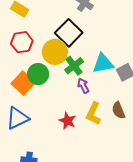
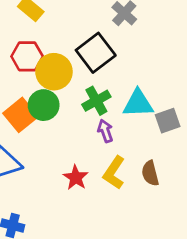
yellow circle: (55, 52) -> (54, 72), moved

